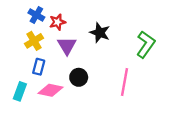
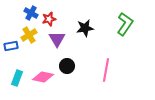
black star: (100, 33) -> (85, 28), turned -30
green L-shape: (146, 44) -> (125, 24), moved
blue rectangle: (39, 67) -> (11, 46), moved, turned 64

